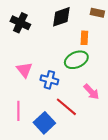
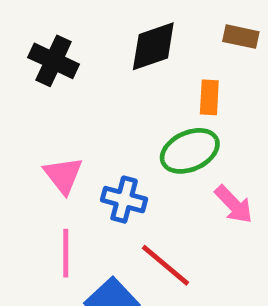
pink arrow: (91, 92) -> (234, 204), moved
pink line: (18, 111) -> (66, 253), moved

